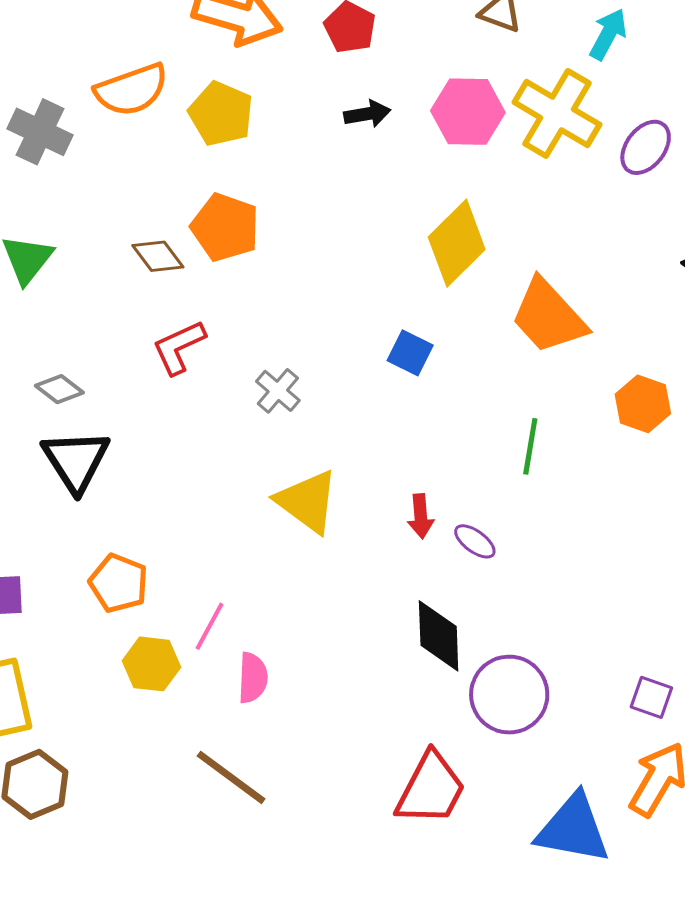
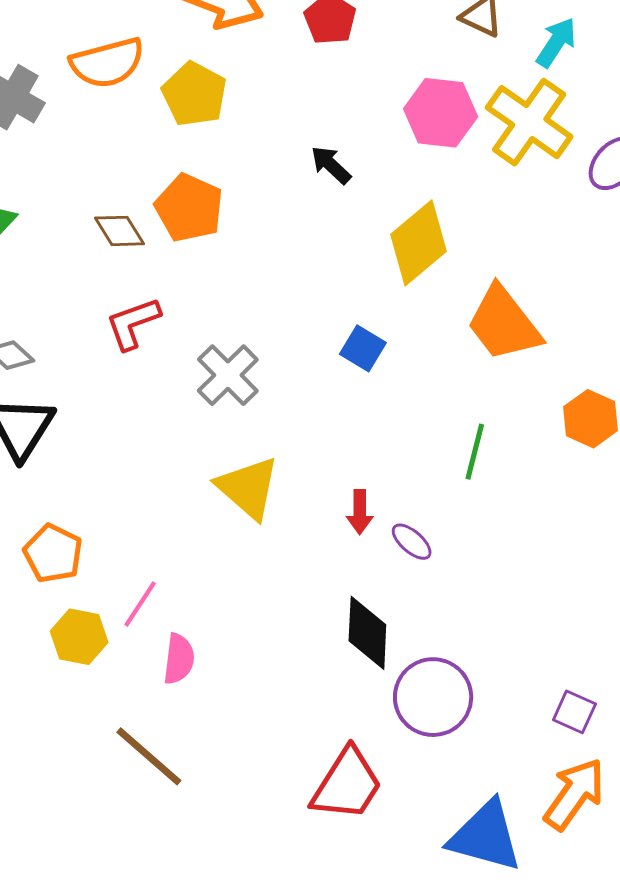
cyan arrow: (608, 34) -> (556, 42), moved
black arrow: (367, 114) -> (331, 165), moved, turned -132
gray cross: (278, 391) -> (228, 375), size x1.4

